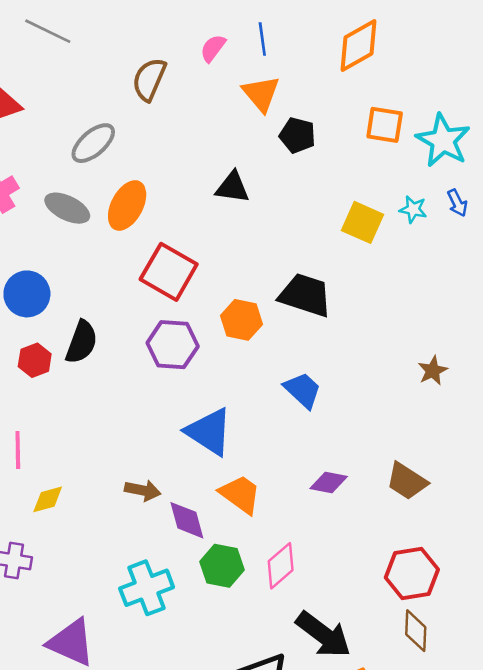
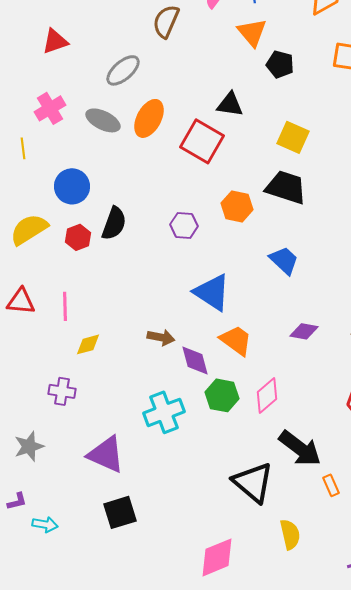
yellow square: (362, 222) -> (293, 137), moved
red square: (169, 272) -> (202, 141), moved
purple hexagon: (173, 345) -> (184, 225), size x0.7

